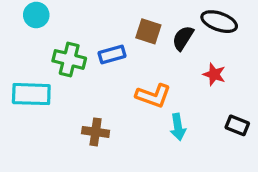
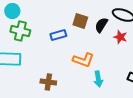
green cross: (69, 59) -> (20, 31), moved
red star: (214, 74) -> (120, 37), moved

